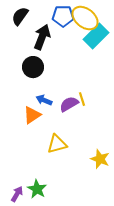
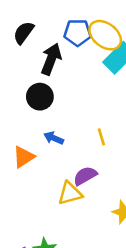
purple semicircle: (69, 104) -> (85, 176), moved
orange triangle: (32, 115) -> (24, 157), moved

